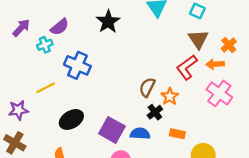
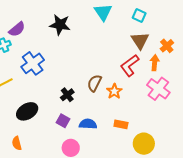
black star: (108, 22) -> (60, 25), turned -30
orange arrow: (215, 64) -> (155, 63), turned 98
blue cross: (77, 65) -> (33, 63), turned 30
black cross: (155, 112) -> (67, 95), moved
purple square: (112, 130) -> (63, 121), size x0.6

